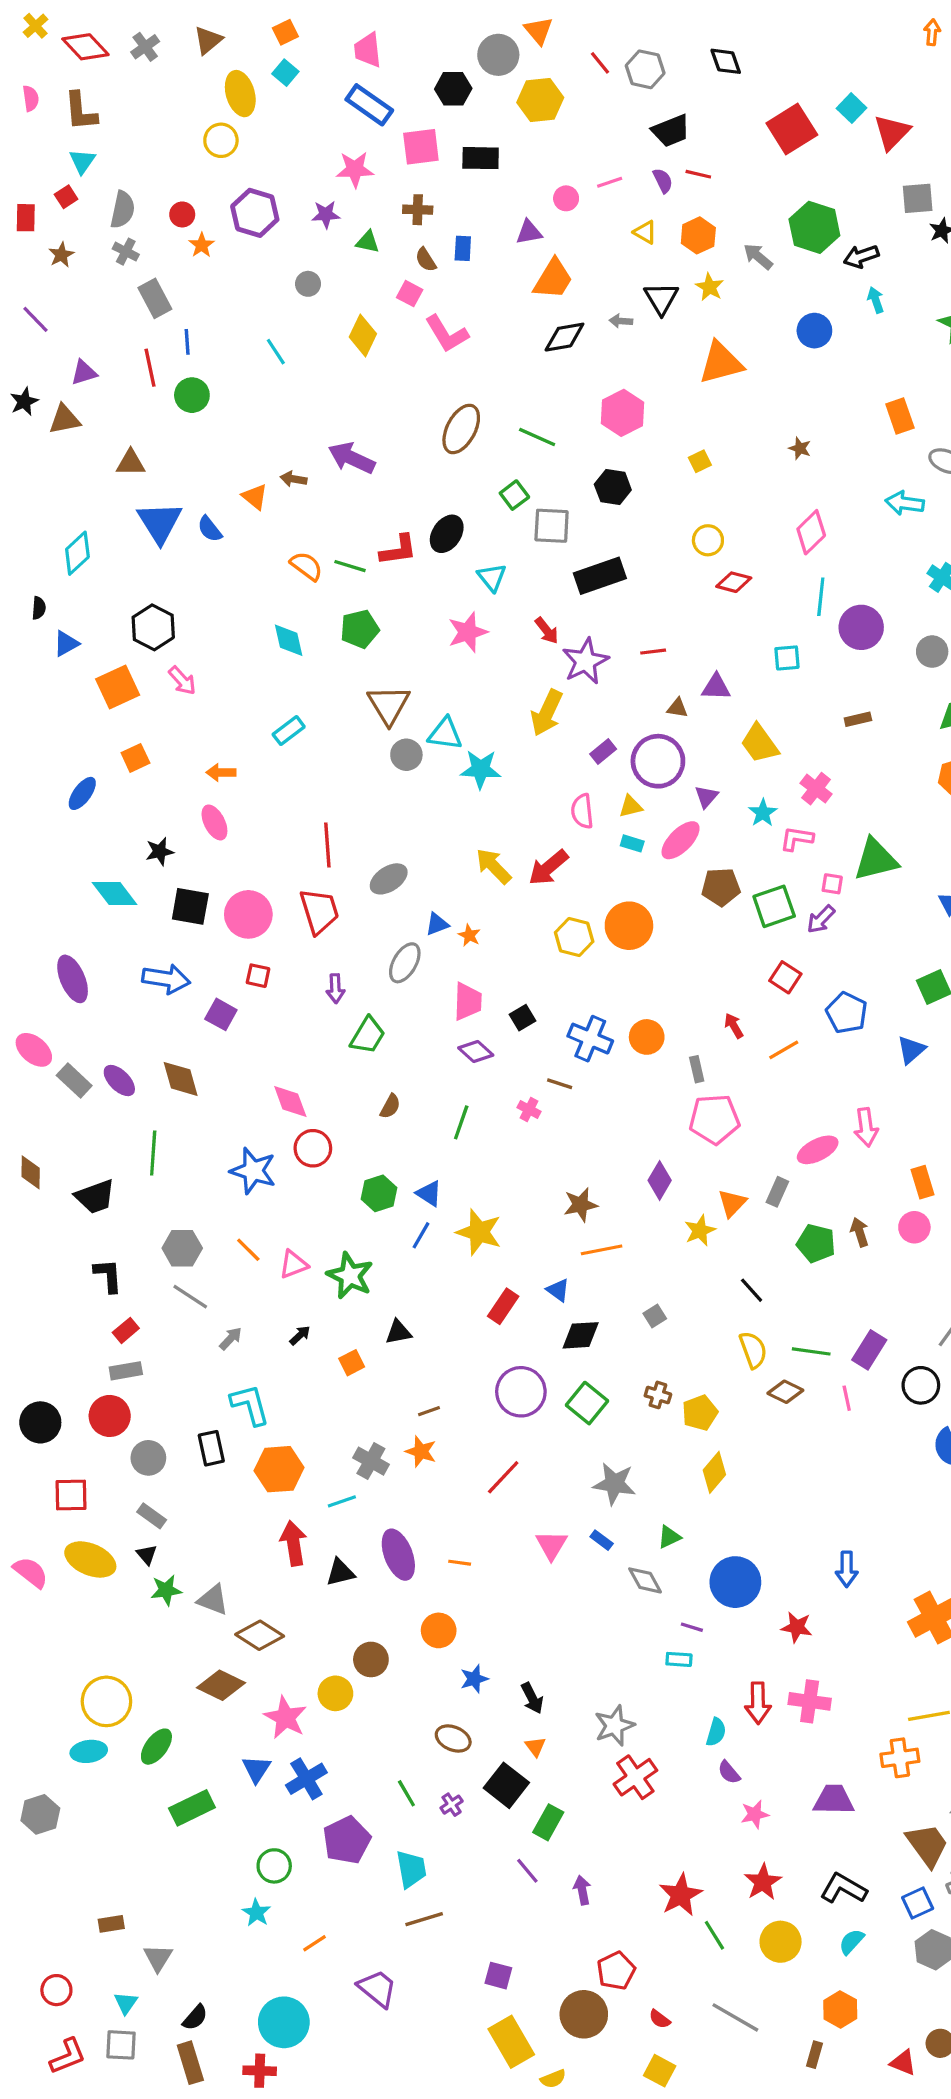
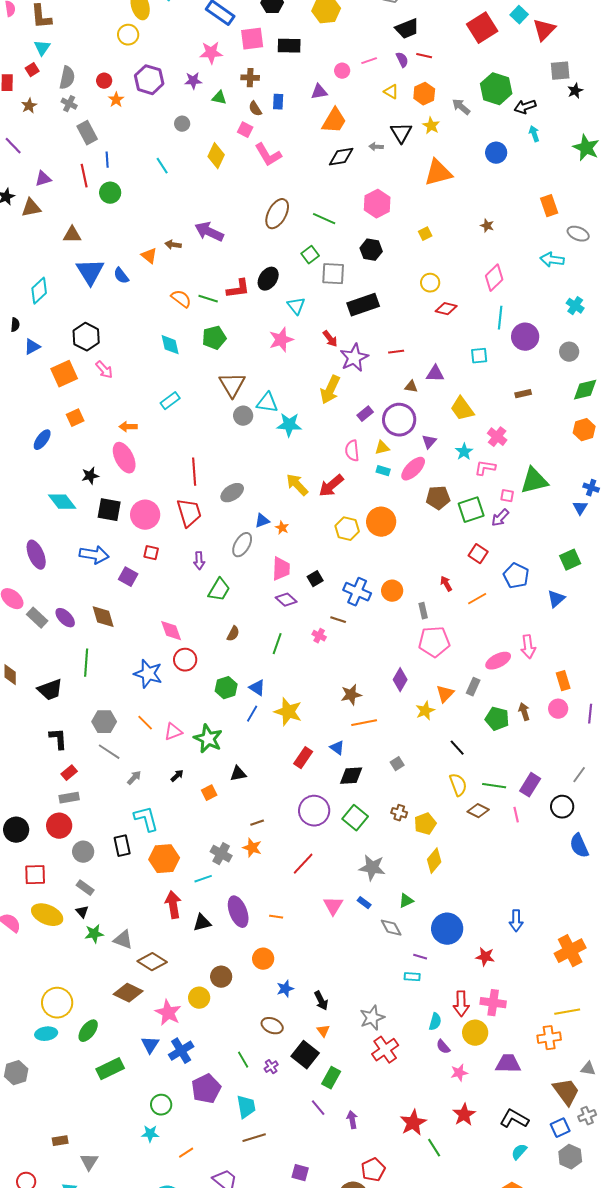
pink ellipse: (214, 822) -> (124, 458), size x1.4
cyan star: (256, 1913) -> (150, 1134), turned -30
yellow circle: (781, 1942) -> (475, 1033), moved

